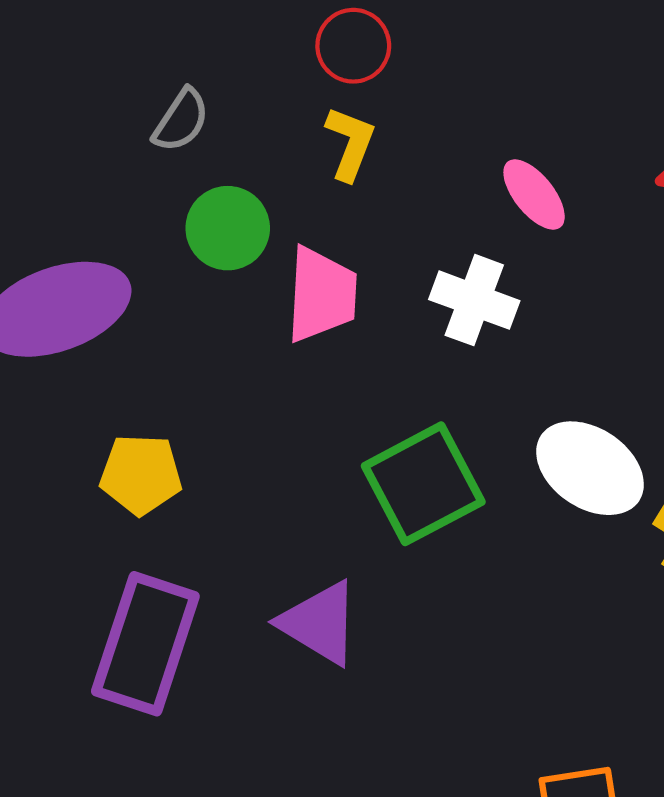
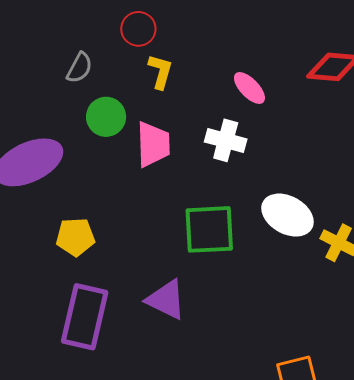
red circle: (353, 46) -> (138, 29), moved
green square: (423, 484) -> (209, 229), turned 30

